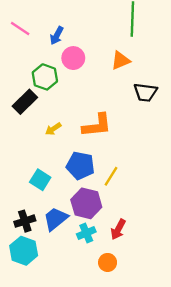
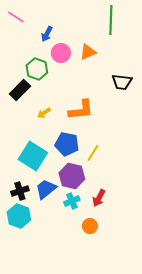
pink line: (20, 28) -> (16, 17), moved
orange triangle: (121, 60) -> (88, 52), moved
cyan square: (40, 180) -> (33, 156), size x1.6

